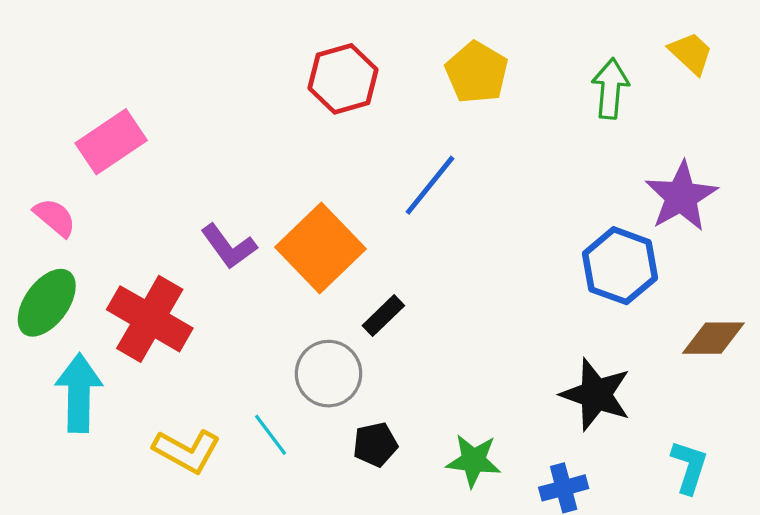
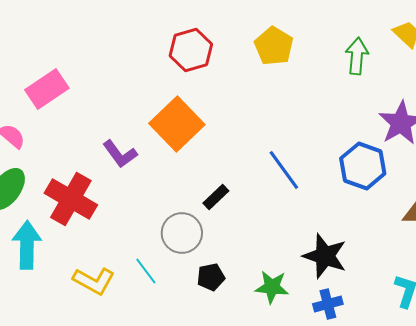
blue line: (430, 185) -> (284, 170), moved, turned -75
orange square: (320, 248) -> (177, 124), moved
black star: (596, 395) -> (325, 256), moved

